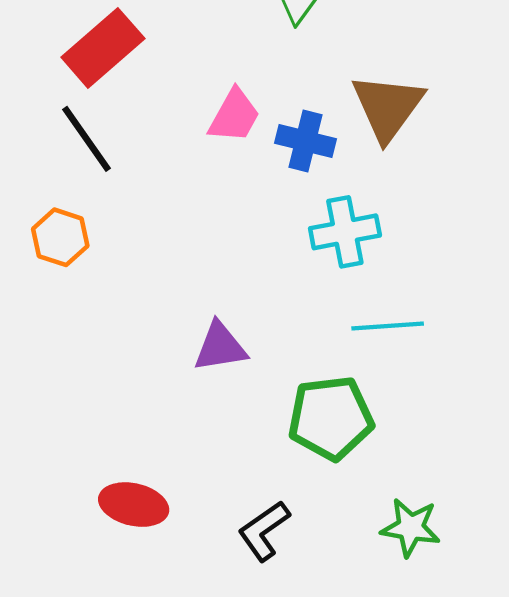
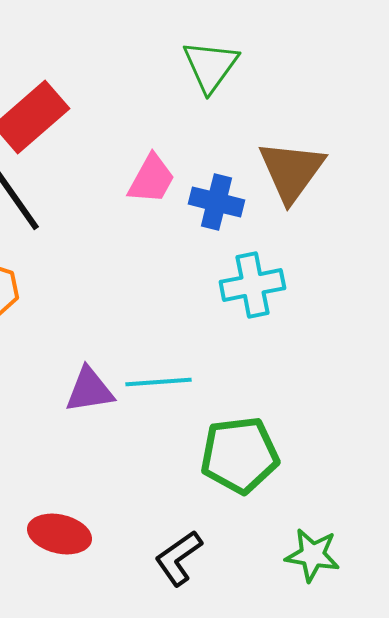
cyan line: (388, 326) -> (158, 382), moved
purple triangle: (220, 347) -> (89, 390), moved

